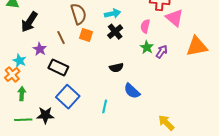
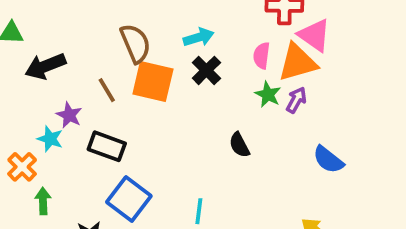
black arrow: (29, 22) -> (45, 66), turned 40
orange square: (86, 35) -> (153, 81), size x1.6
orange triangle: (197, 46) -> (298, 63), moved
cyan star: (19, 61) -> (50, 139), moved
black semicircle: (116, 68) -> (239, 145), moved, turned 80
blue semicircle: (132, 91) -> (328, 160), moved

